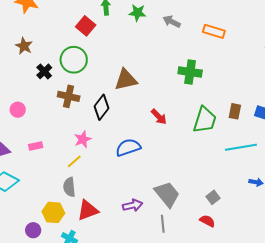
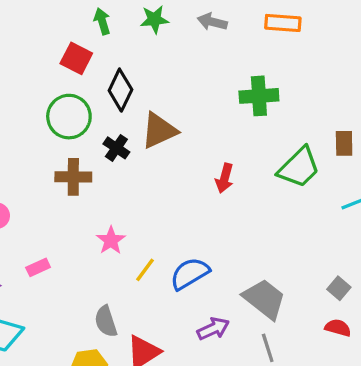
black cross: (44, 71) -> (116, 148), moved
black diamond: (102, 107) -> (120, 90), moved
red arrow: (159, 117) -> (224, 178), turned 72
green trapezoid: (205, 120) -> (299, 167), turned 40
blue semicircle: (128, 147) -> (190, 274), moved
yellow line: (74, 161) -> (145, 270), moved

